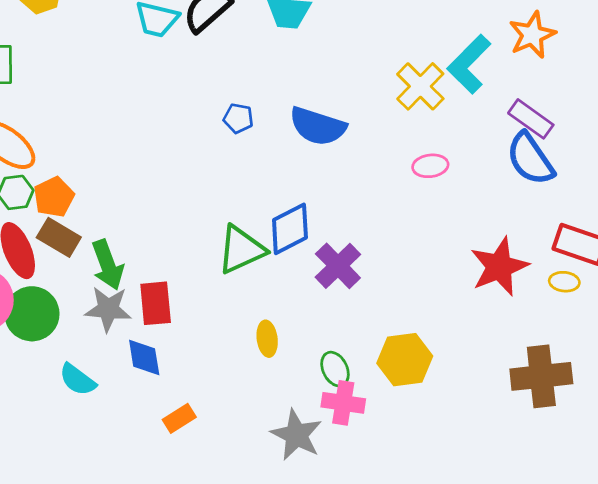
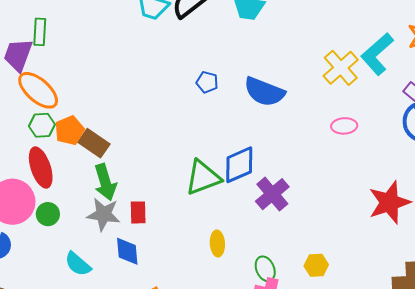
brown rectangle: (59, 237) -> (94, 143), moved
red rectangle: (156, 303) -> (138, 212), size x0.7
green circle: (32, 314) -> (48, 214), size x0.6
yellow hexagon: (405, 360) -> (316, 265), size x0.6

